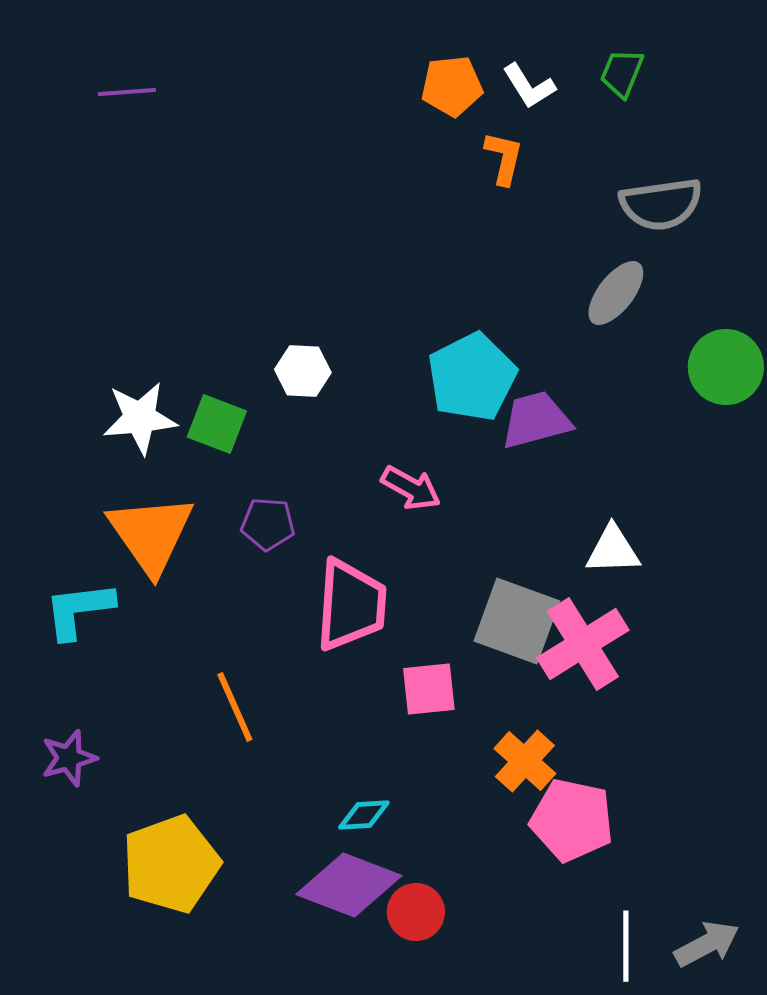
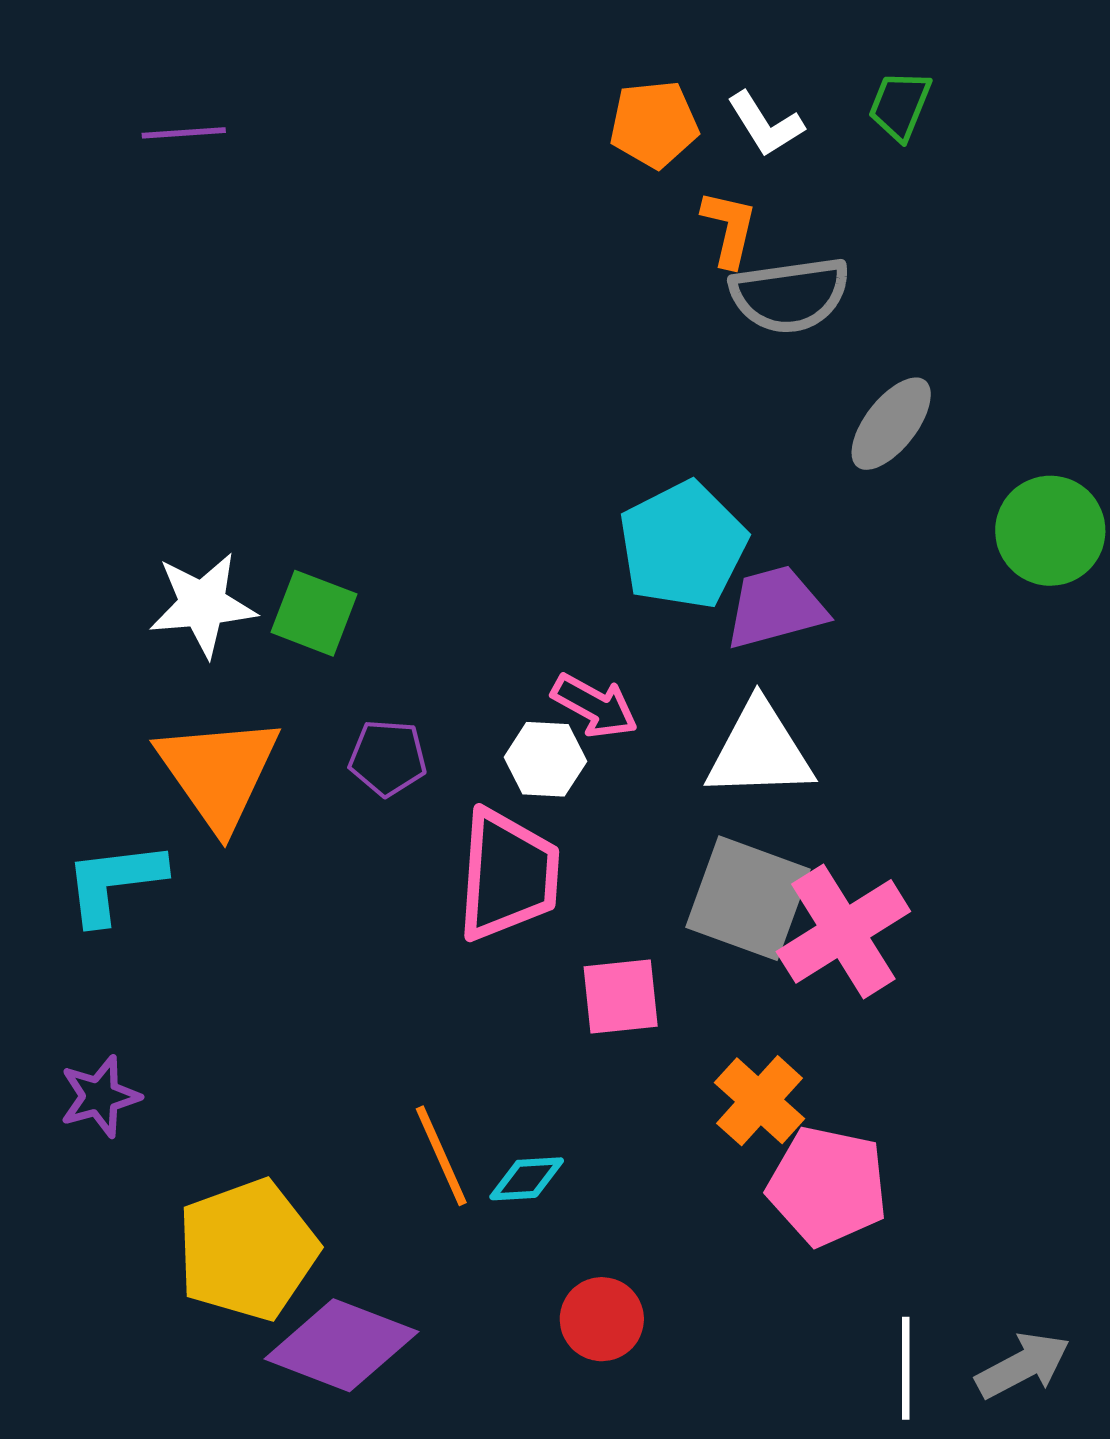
gray semicircle: (661, 204) -> (790, 295), moved
white hexagon: (303, 371) -> (545, 759), moved
white triangle: (613, 550) -> (760, 751), moved, size x1.4
orange line: (235, 707) -> (441, 1156), moved
purple diamond: (349, 885) -> (341, 1345), moved

